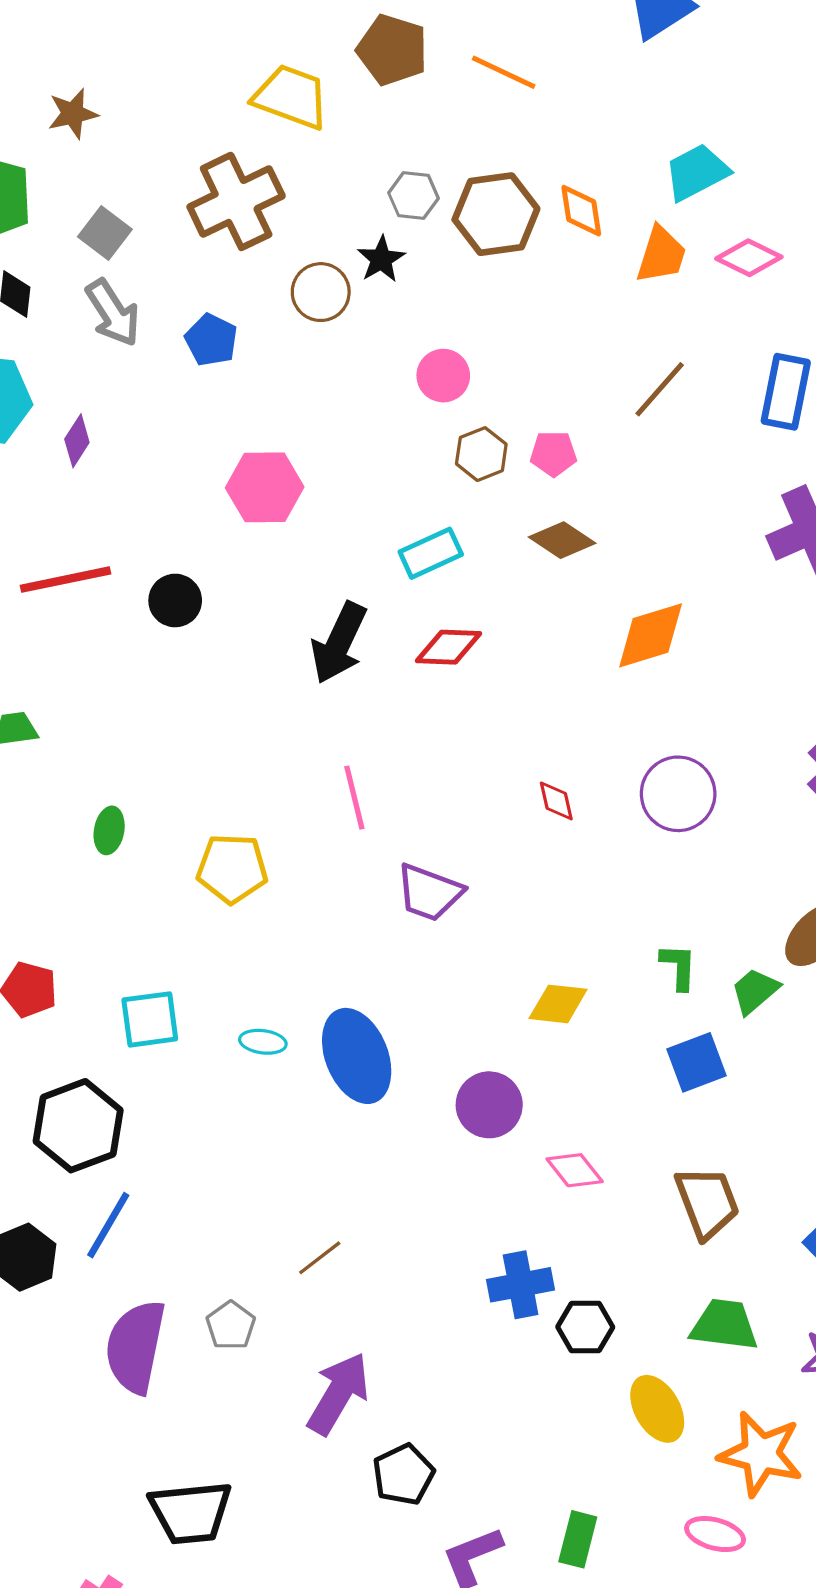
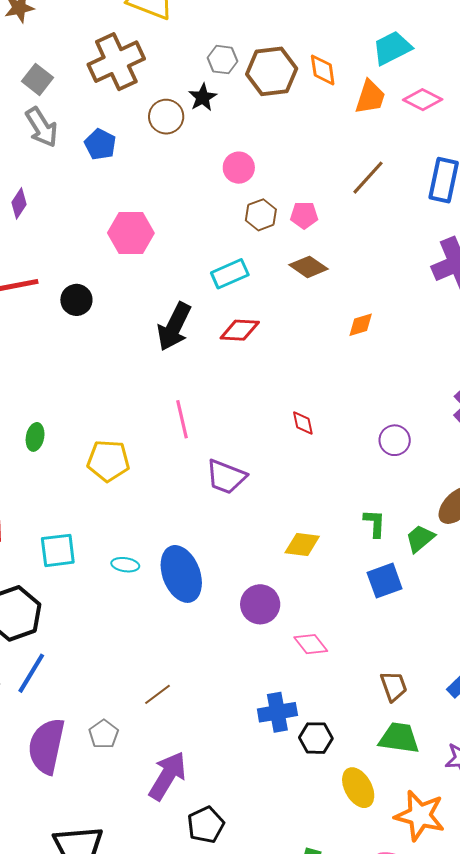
orange diamond: (651, 635) -> (361, 325), size x0.6
purple circle: (678, 794) -> (395, 440), moved, size x0.7
brown trapezoid: (707, 1202) -> (394, 686), moved, size x0.7

